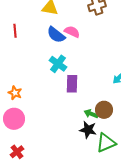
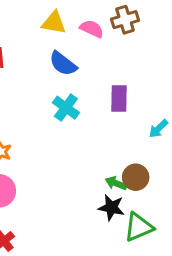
pink semicircle: (72, 32) -> (92, 29), moved
purple rectangle: (72, 84) -> (119, 98), moved

